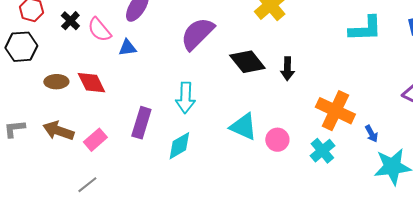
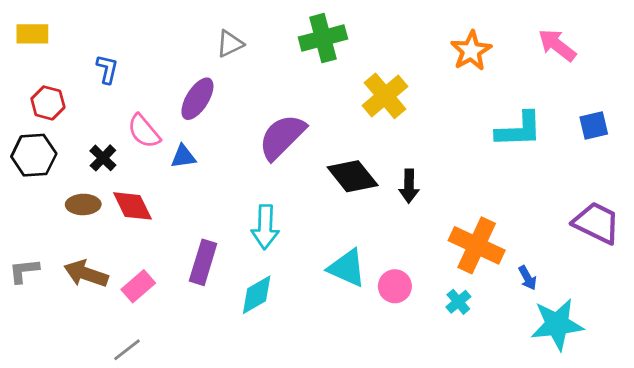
black cross: (70, 21) -> (103, 158), moved
cyan cross: (322, 151) -> (458, 302), size x0.7

